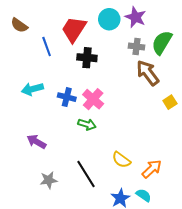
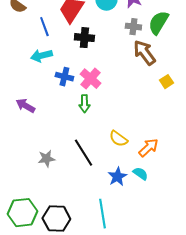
cyan arrow: (32, 89) -> (41, 56), moved
green arrow: (87, 124) -> (84, 104), turned 72
purple arrow: (36, 142) -> (25, 106), moved

